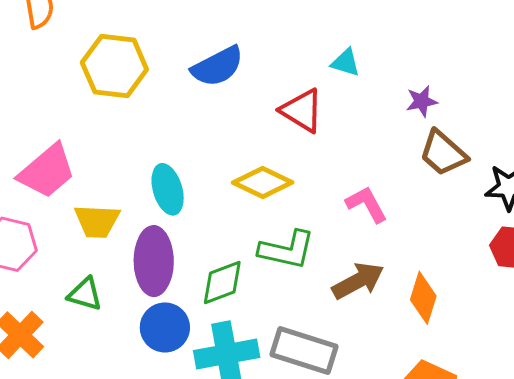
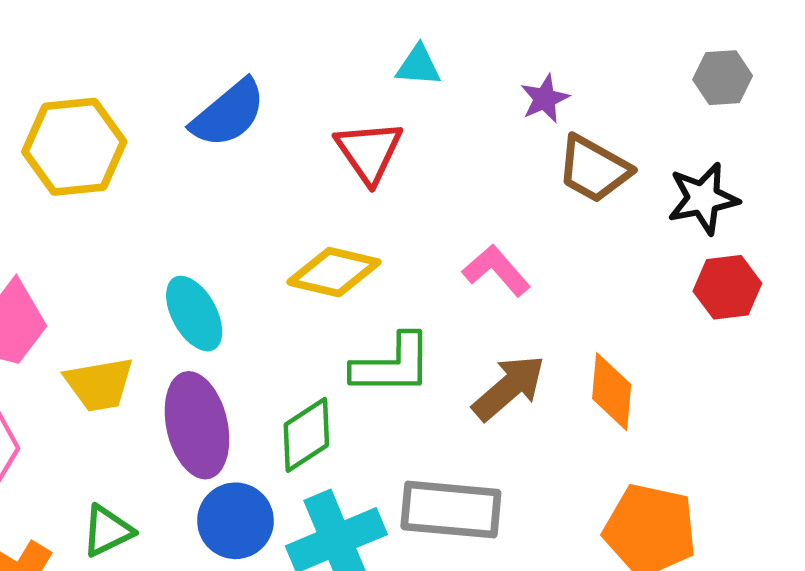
red triangle: (302, 111) -> (369, 152), turned 36
green triangle: (85, 294) -> (107, 531), moved, turned -30

